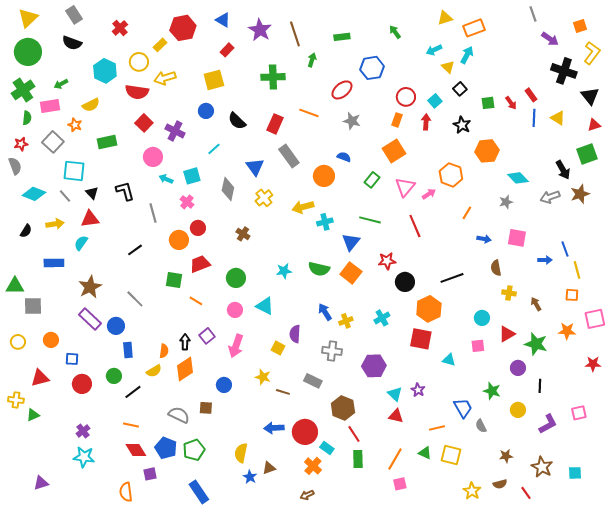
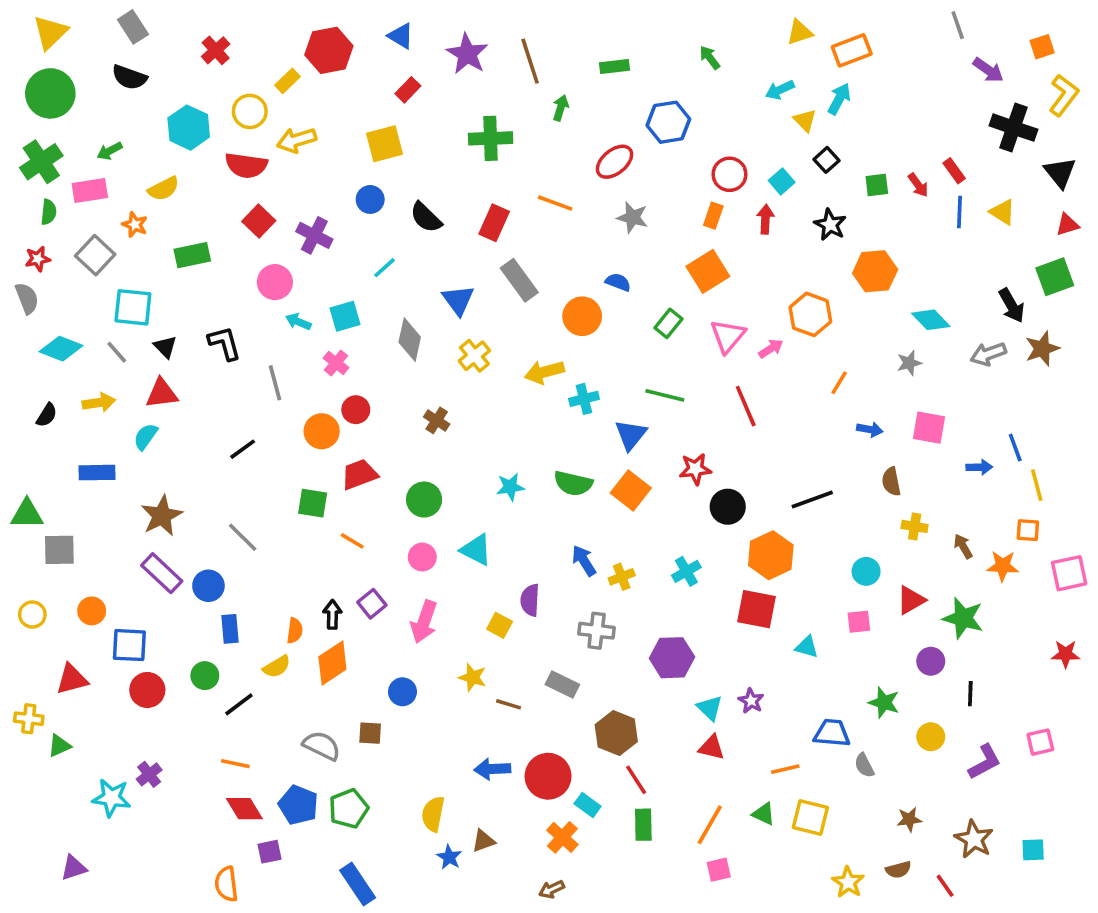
orange star: (567, 331) -> (1003, 566), moved
blue square: (72, 359) -> (129, 645), size x1.5
blue trapezoid: (463, 408) -> (832, 733), turned -55
cyan star: (84, 457) -> (111, 798), moved

